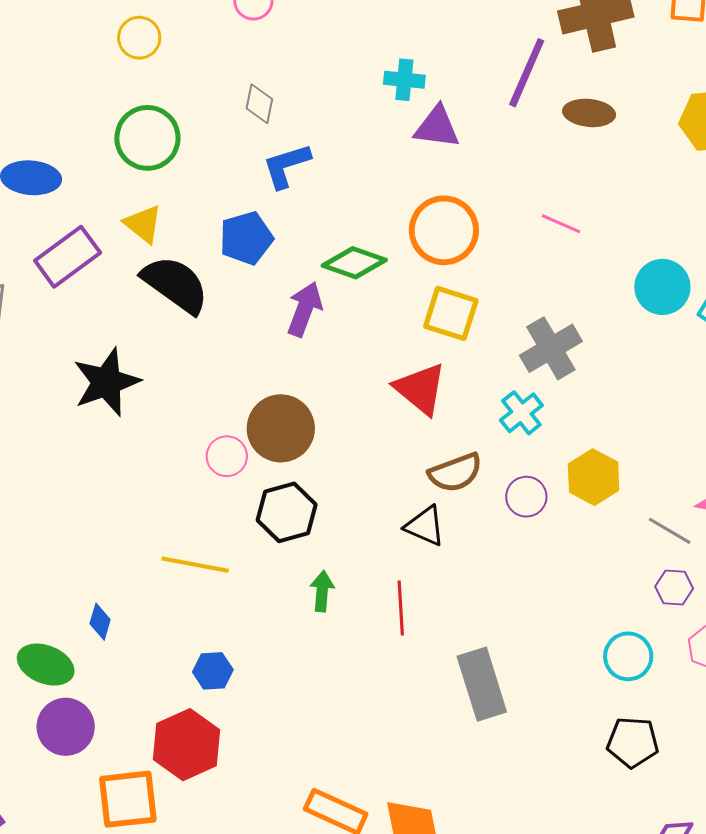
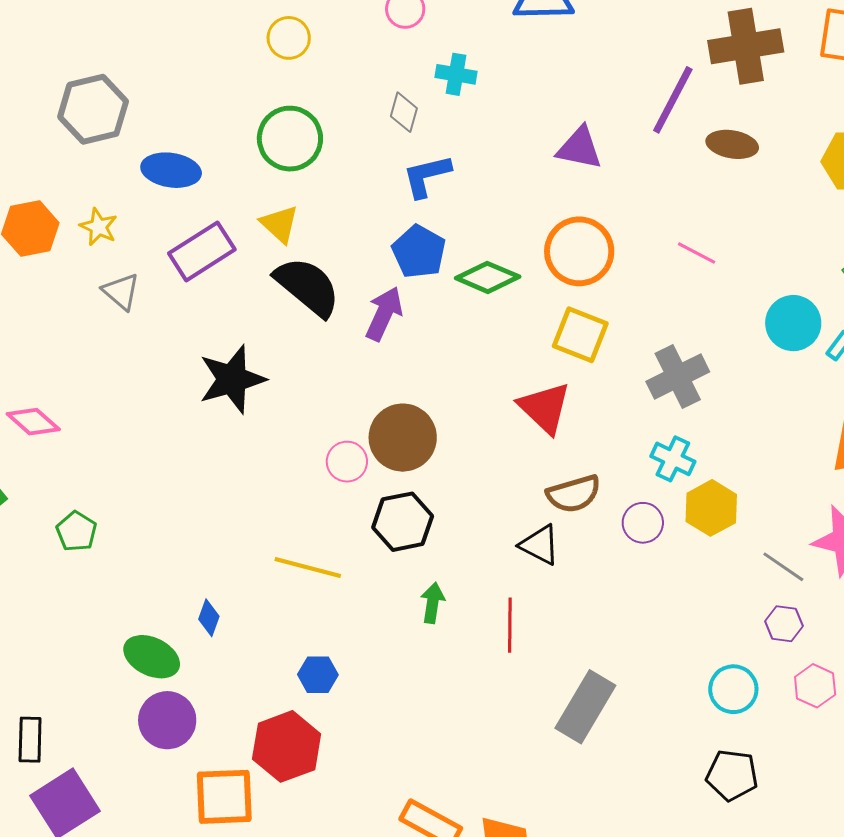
cyan cross: (404, 80) -> (456, 74), moved
blue pentagon: (246, 238) -> (419, 252), moved, turned -30
purple arrow: (305, 309) -> (384, 314), moved
cyan cross: (521, 413) -> (673, 459), moved, turned -30
gray rectangle: (482, 684) -> (585, 707), turned 44

